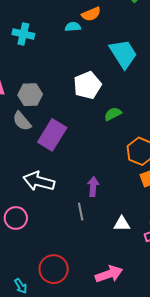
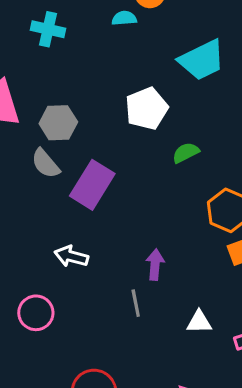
cyan trapezoid: (123, 54) -> (202, 60), turned 96
white arrow: (39, 181) -> (71, 256), size x0.7

